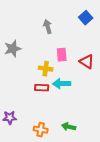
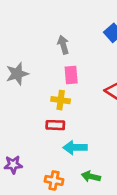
pink rectangle: (62, 55) -> (71, 75), moved
cyan arrow: (62, 84) -> (75, 147), moved

